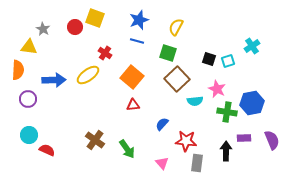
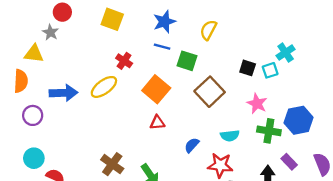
red circle: (75, 27) -> (62, 12), moved
cyan cross: (252, 46) -> (286, 53), moved
green square: (168, 53) -> (187, 61), moved
cyan semicircle: (195, 101) -> (230, 136), moved
purple rectangle: (244, 138) -> (289, 162), turned 48

